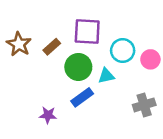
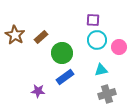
purple square: (87, 32) -> (93, 20), moved, size x0.6
cyan triangle: (106, 76) -> (101, 70), moved
gray cross: (144, 105) -> (107, 94), moved

